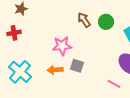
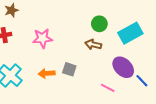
brown arrow: (84, 20) -> (93, 44), moved, turned -42
pink star: (62, 46) -> (42, 38), moved

